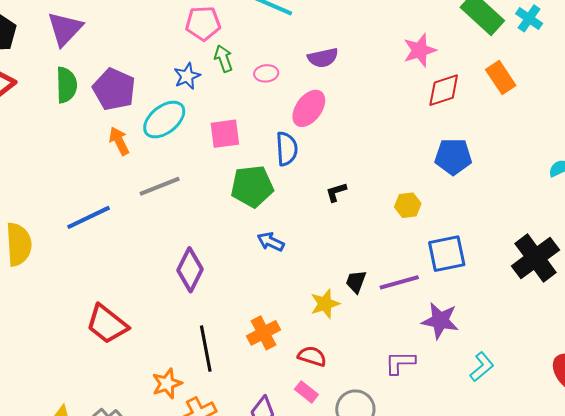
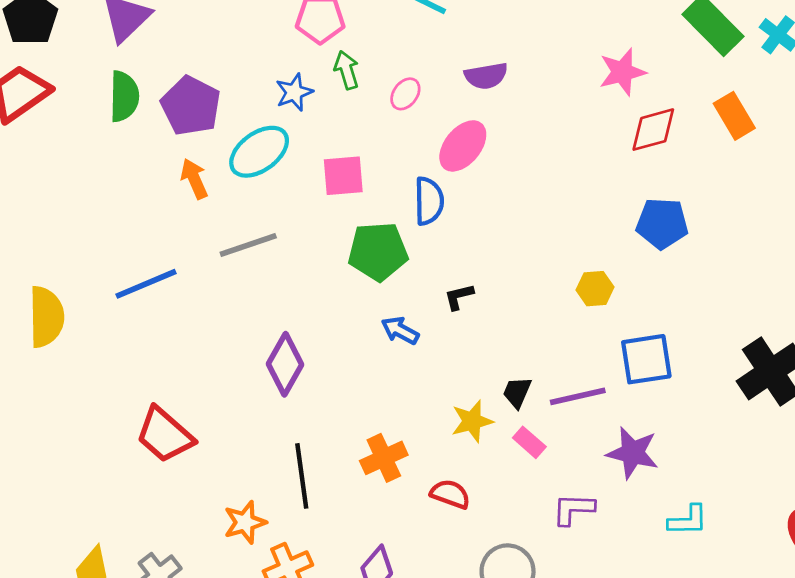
pink ellipse: (266, 73) -> (405, 94), turned -50
black L-shape: (336, 192) -> (459, 297), moved
cyan L-shape: (482, 367) -> (688, 520), turned 36
pink rectangle: (306, 392) -> (529, 442), moved

